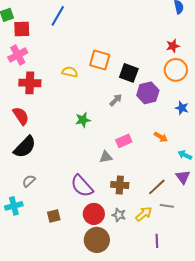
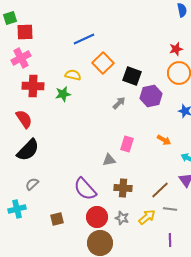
blue line: (58, 16) -> (84, 39), moved, turned 35
orange square: (100, 60) -> (103, 63), turned 30
green star: (83, 120) -> (63, 94), moved
pink rectangle: (124, 141) -> (127, 144), turned -49
purple line: (157, 241) -> (170, 240), moved

